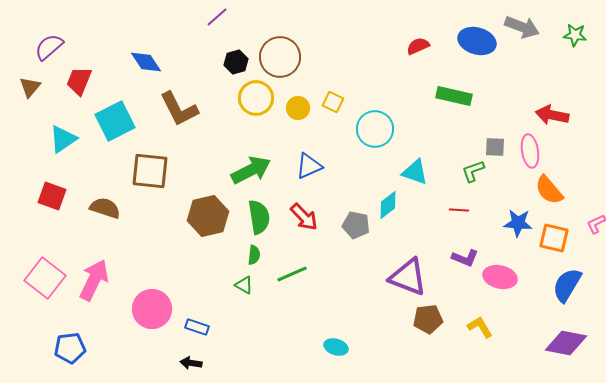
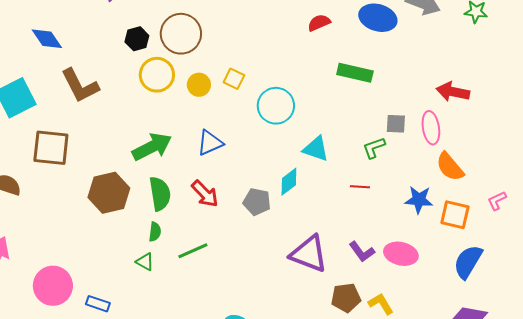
purple L-shape: (465, 258) -> (362, 252), moved, turned 32
brown pentagon: (428, 319) -> (346, 298), moved

